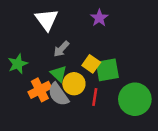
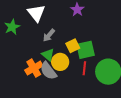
green star: (18, 64) -> (12, 27), moved
yellow square: (91, 64) -> (73, 46), turned 32
red line: (95, 97) -> (84, 68), moved

